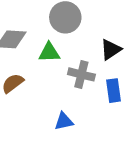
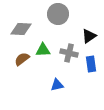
green triangle: (49, 52) -> (43, 50), moved

